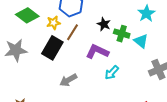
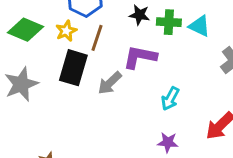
cyan arrow: (112, 73) -> (170, 99), moved
gray arrow: (68, 80) -> (110, 83), moved

